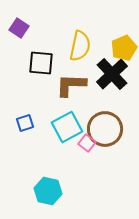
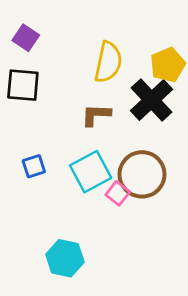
black square: (41, 63) -> (23, 85), moved
brown L-shape: (71, 85) -> (96, 115), size x0.7

